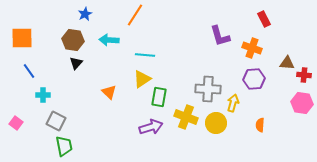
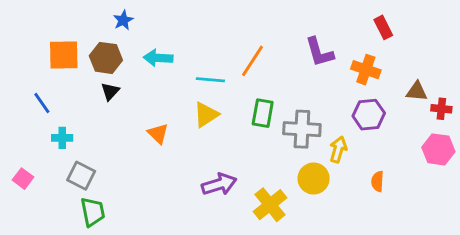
orange line: (135, 15) -> (253, 61), moved
orange square: (22, 38) -> (64, 55), moved
green rectangle: (159, 97) -> (263, 113), moved
yellow cross: (186, 117) -> (270, 205), moved, turned 30

